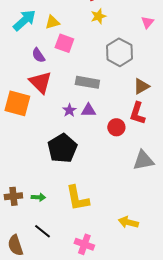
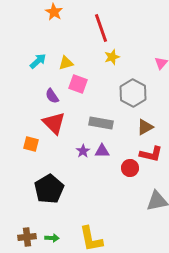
cyan arrow: (24, 20) -> (38, 61), size x0.7
brown triangle: (141, 86) -> (145, 127), moved
orange square: (17, 103) -> (31, 144), size x0.6
red L-shape: (137, 113) -> (151, 154), turned -95
black pentagon: (62, 148) -> (49, 189), moved

